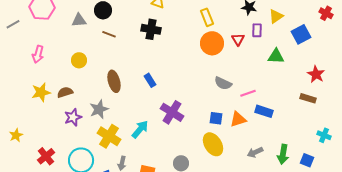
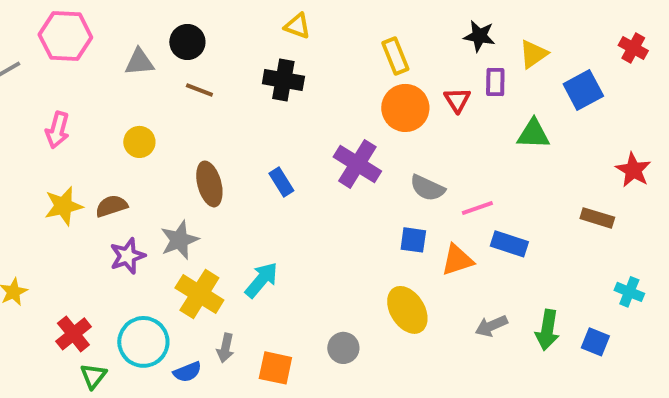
red star: (316, 74) -> (633, 170), moved
purple cross: (172, 112) -> (357, 164), moved
blue square: (216, 118) -> (413, 240), moved

